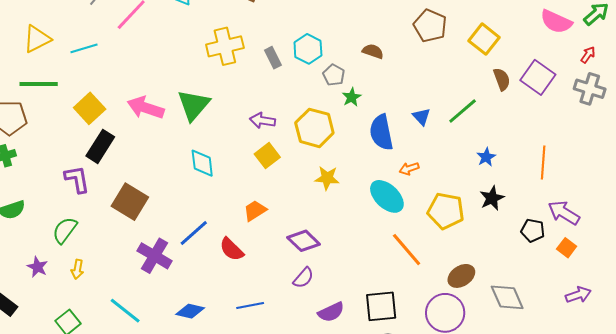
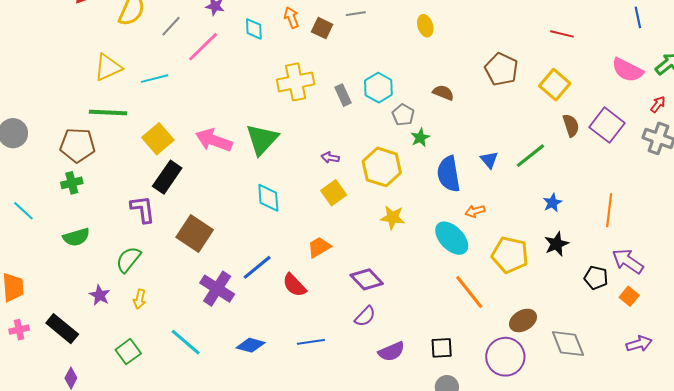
purple arrow: (262, 121) -> (330, 158), size x0.7
black square: (381, 306) -> (442, 348), size x0.7

